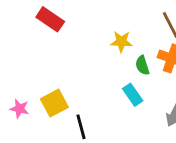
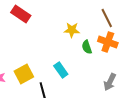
cyan rectangle: (133, 95) -> (61, 70), moved

